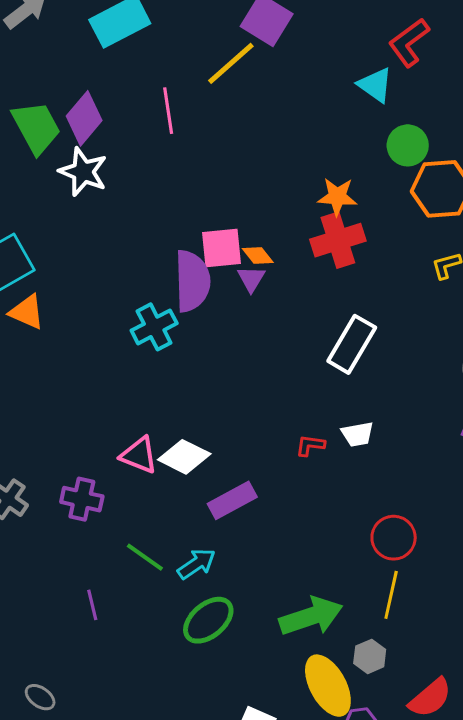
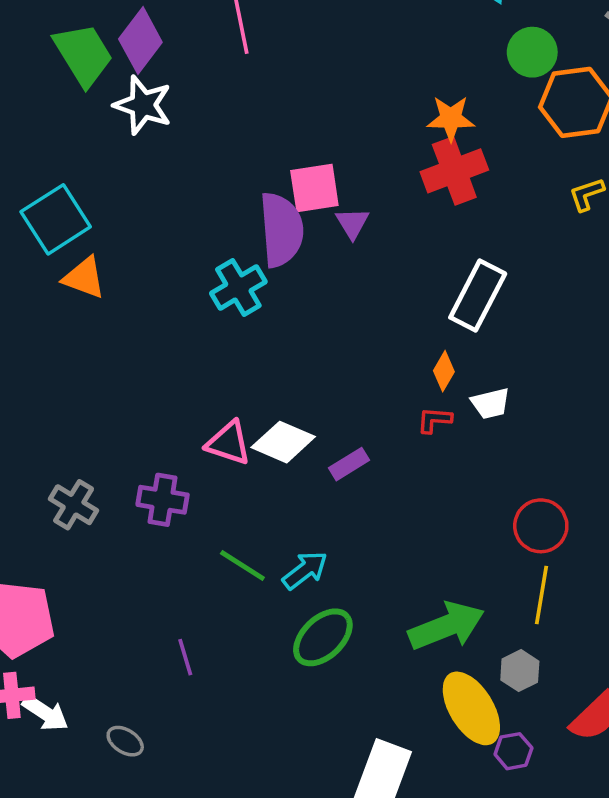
orange diamond: (258, 255) -> (444, 371), moved, turned 72
purple rectangle: (232, 500) -> (349, 464), moved, size x0.7
purple line: (92, 605) -> (185, 657), moved

